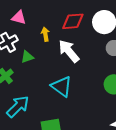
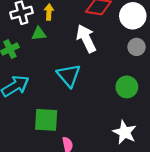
yellow arrow: (45, 34) -> (49, 12), moved

